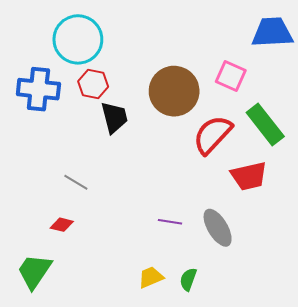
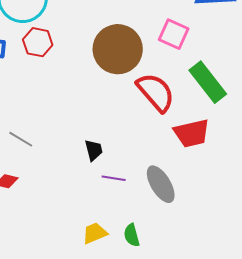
black trapezoid: (114, 117) -> (94, 150), moved, size x0.7
red semicircle: (213, 135) -> (156, 92), turned 96
green semicircle: (188, 279) -> (132, 235), turned -35

